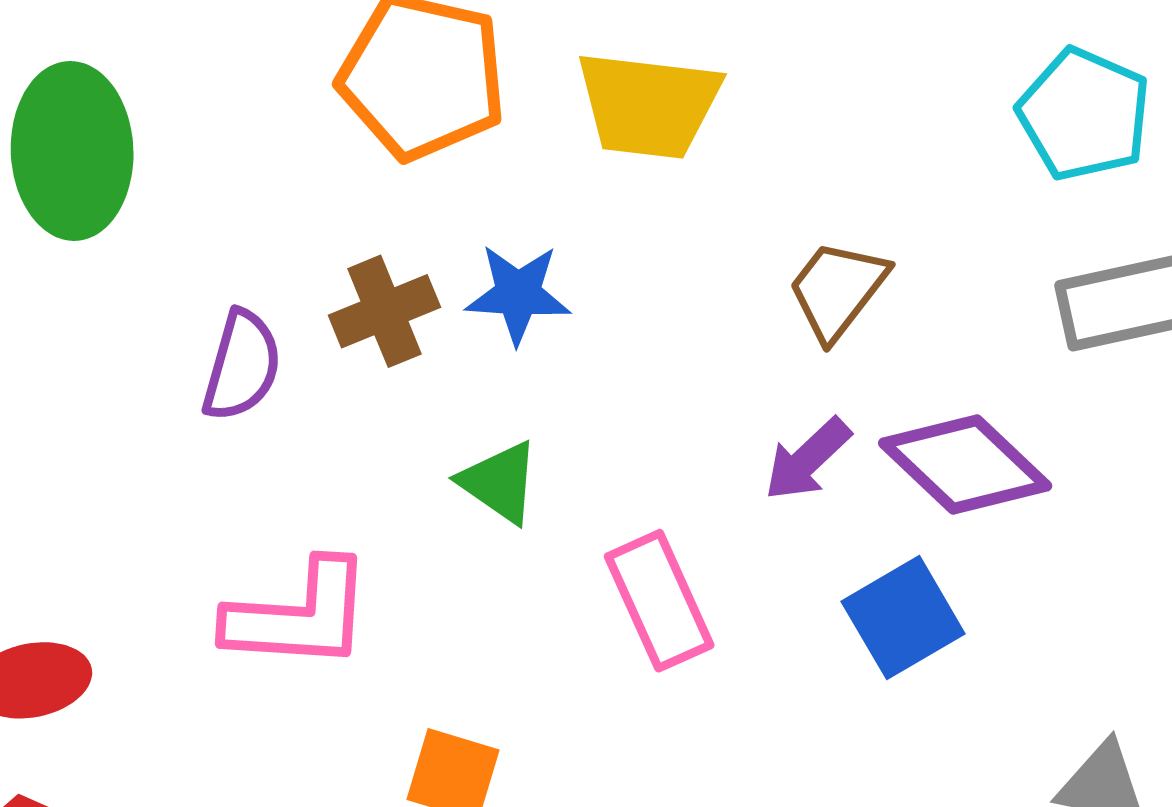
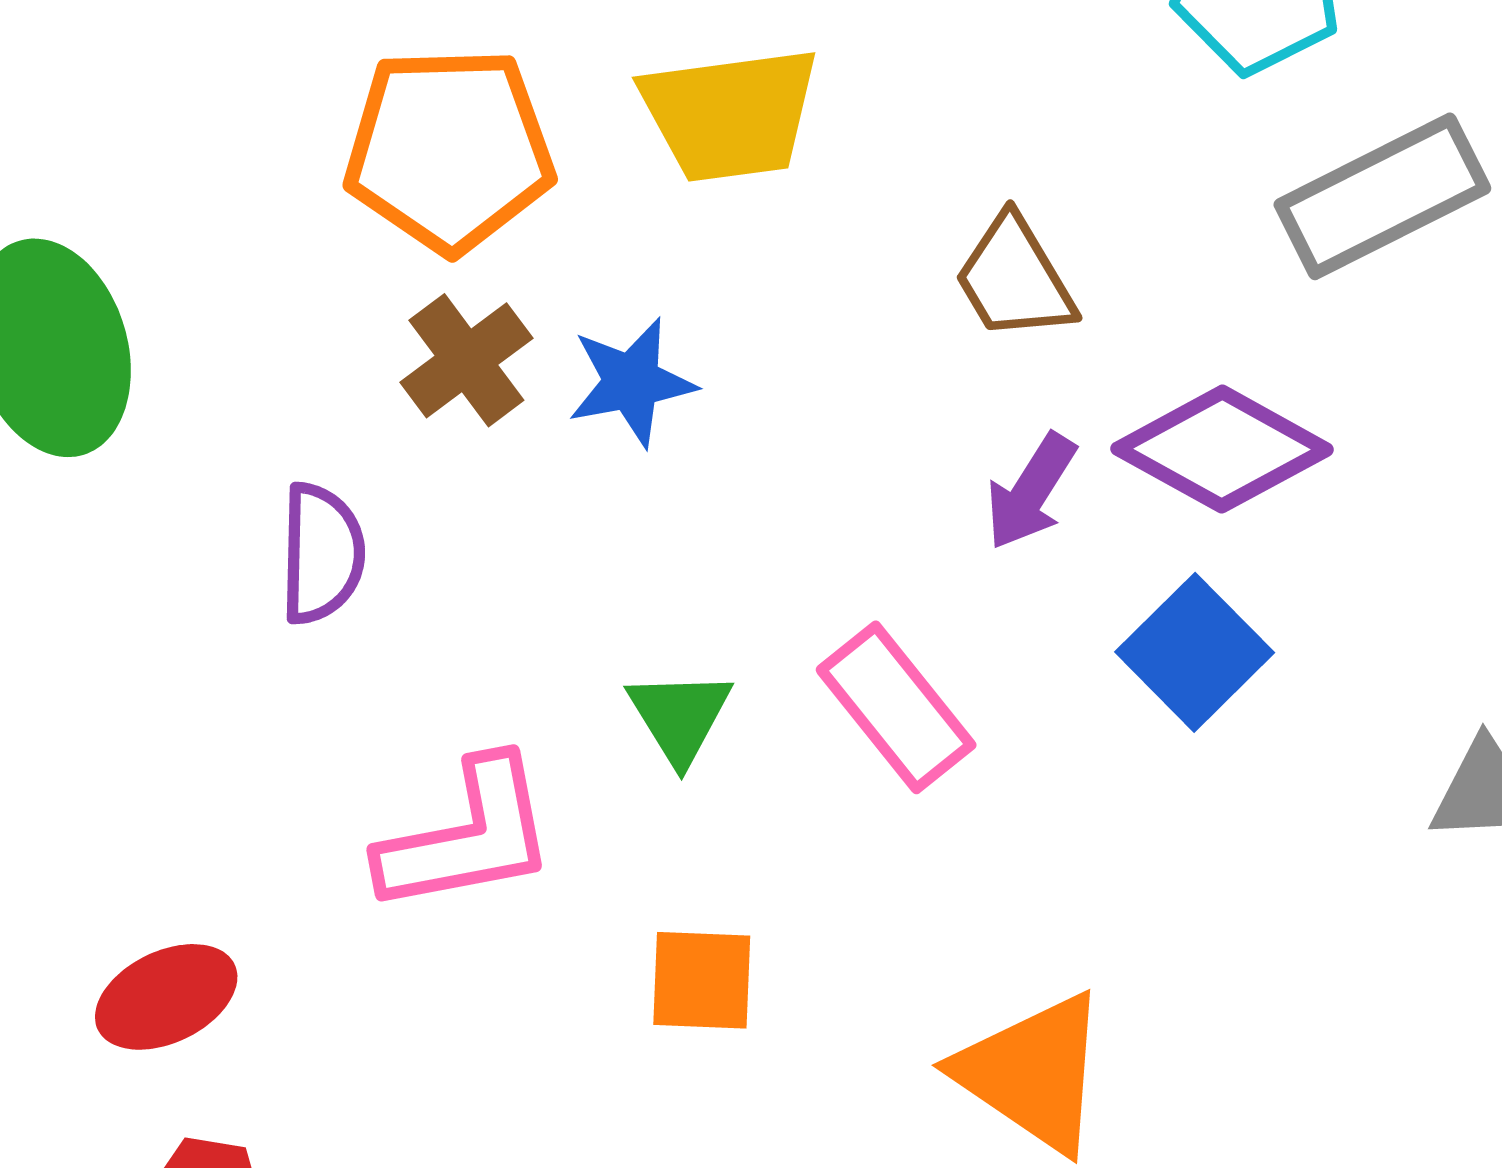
brown trapezoid: (837, 290) -> (1014, 278), turned -54
brown cross: (384, 311) -> (466, 360), moved
green triangle: (500, 482) -> (680, 717), moved, turned 38

